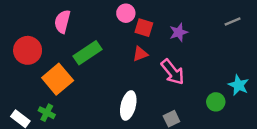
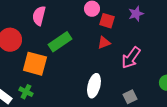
purple star: (179, 32) -> (136, 14), moved
pink arrow: (173, 72) -> (131, 58), turned 75
orange square: (58, 79) -> (35, 64), turned -35

